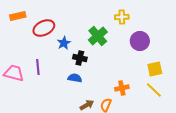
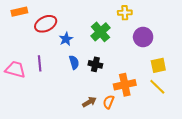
black cross: (80, 58) -> (95, 64), moved
blue semicircle: (75, 78) -> (74, 62), moved, turned 64
orange cross: (122, 88) -> (125, 85), size x1.5

